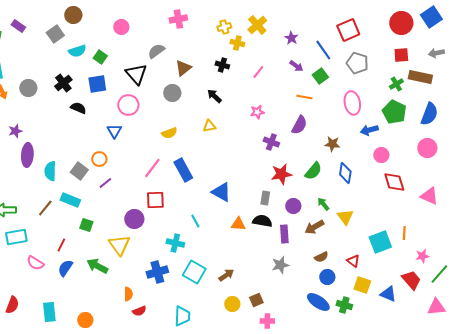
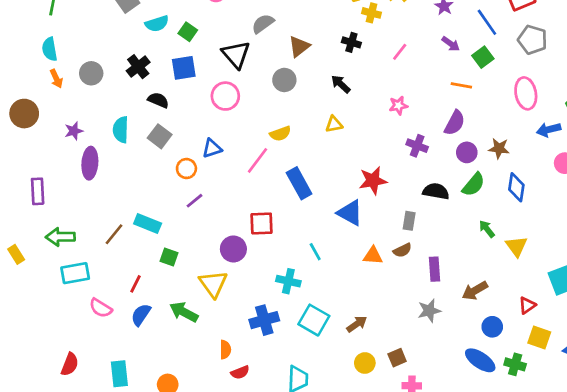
blue triangle: (114, 131) -> (212, 148), moved, turned 42
pink line: (152, 168) -> (258, 160), moved
cyan semicircle: (50, 171) -> (121, 130), moved
gray square: (79, 171) -> (160, 136), moved
red star: (281, 174) -> (373, 181), moved
purple circle: (293, 206) -> (467, 152), moved
black semicircle: (262, 221) -> (436, 191), moved
brown arrow: (314, 227) -> (475, 291), moved
brown semicircle: (321, 257) -> (402, 250), moved
red triangle: (353, 261) -> (527, 305), turned 48

